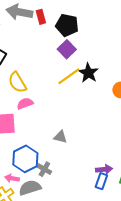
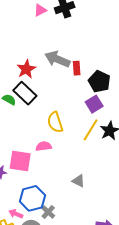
yellow line: (69, 76) -> (91, 130), turned -35
yellow semicircle: (17, 82) -> (55, 122), moved
gray triangle: (60, 137) -> (78, 181), moved

